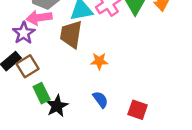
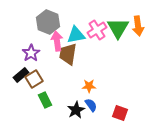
pink arrow: (39, 18) -> (57, 41), moved, turned 90
orange star: (99, 61) -> (89, 86), moved
black star: (57, 106) -> (76, 110), moved

